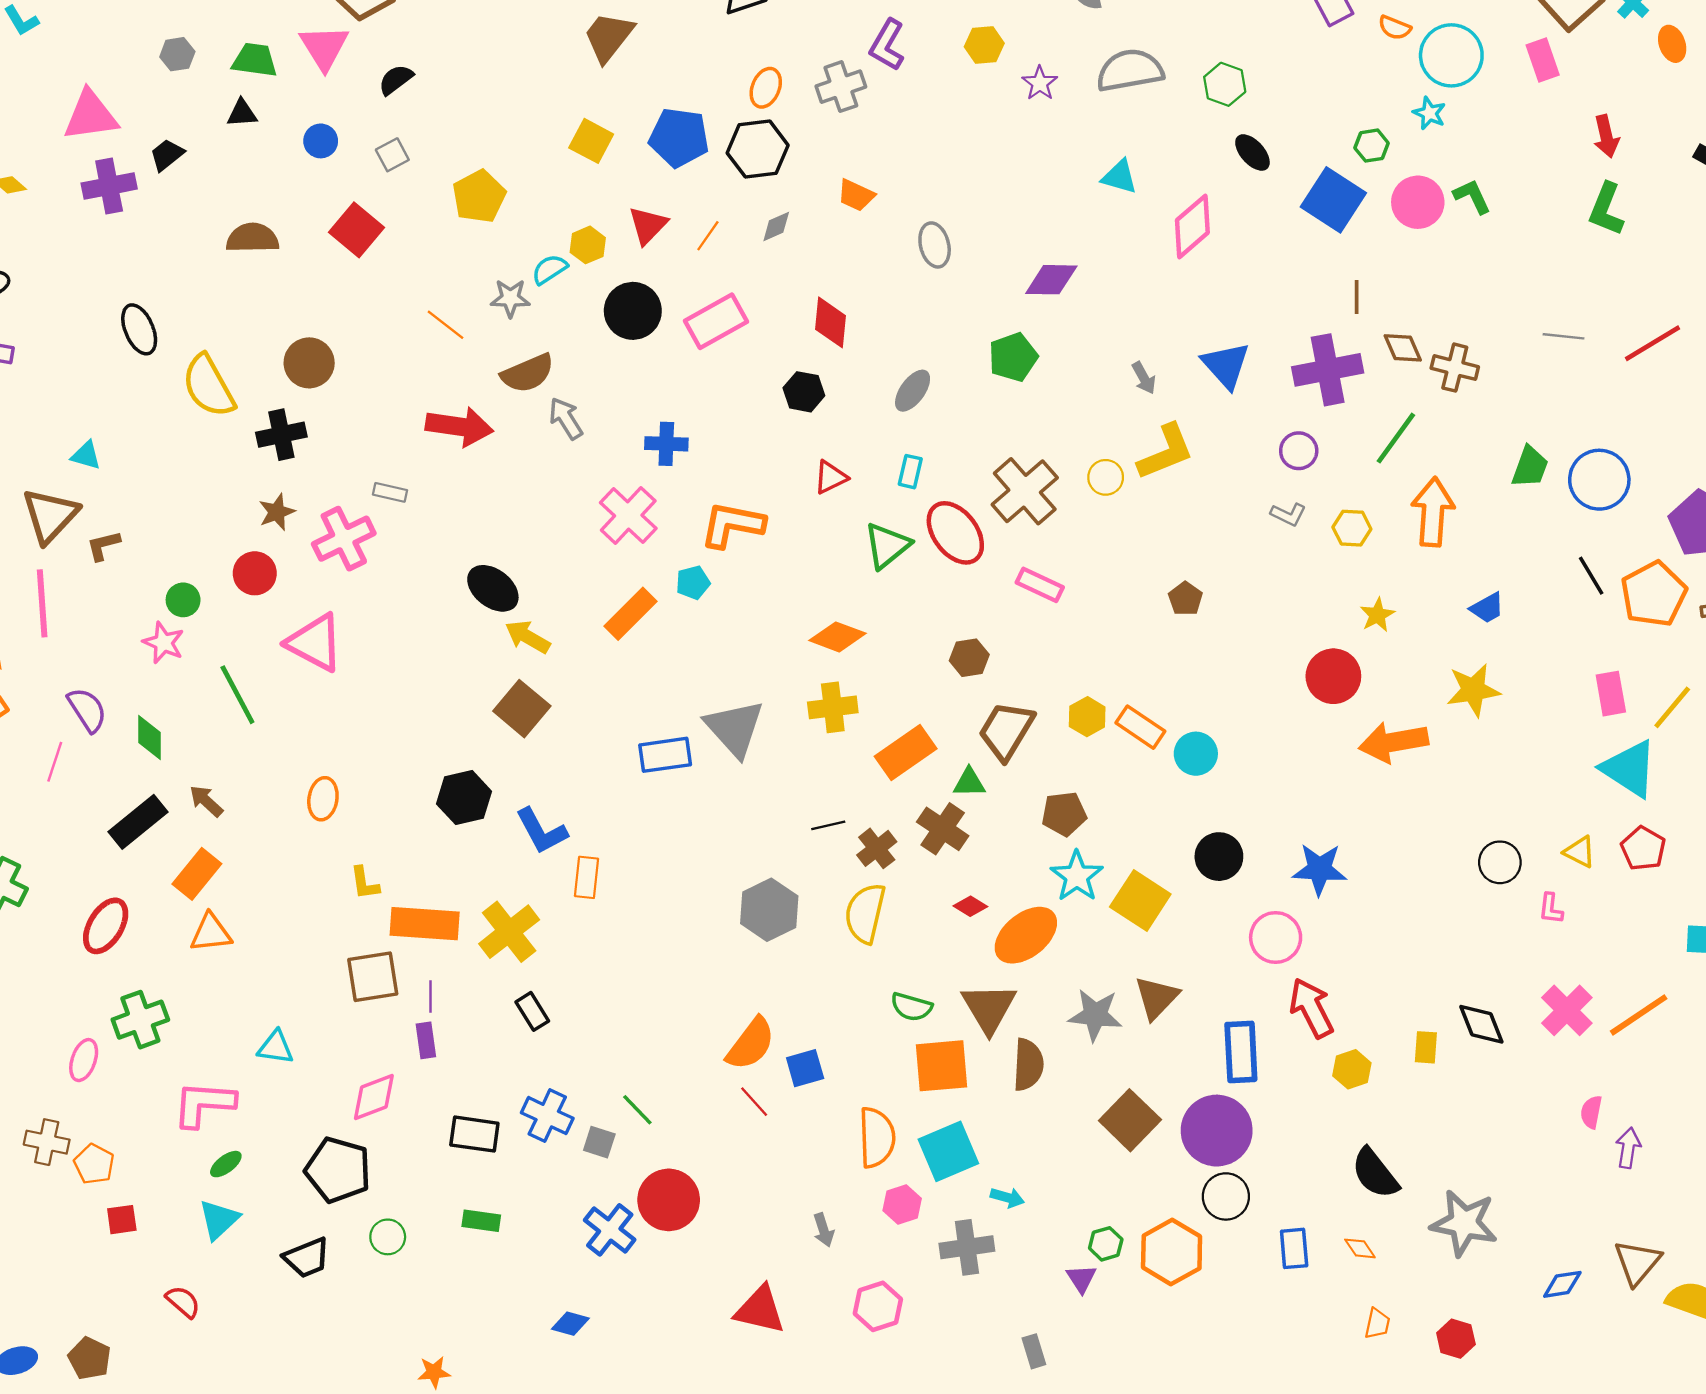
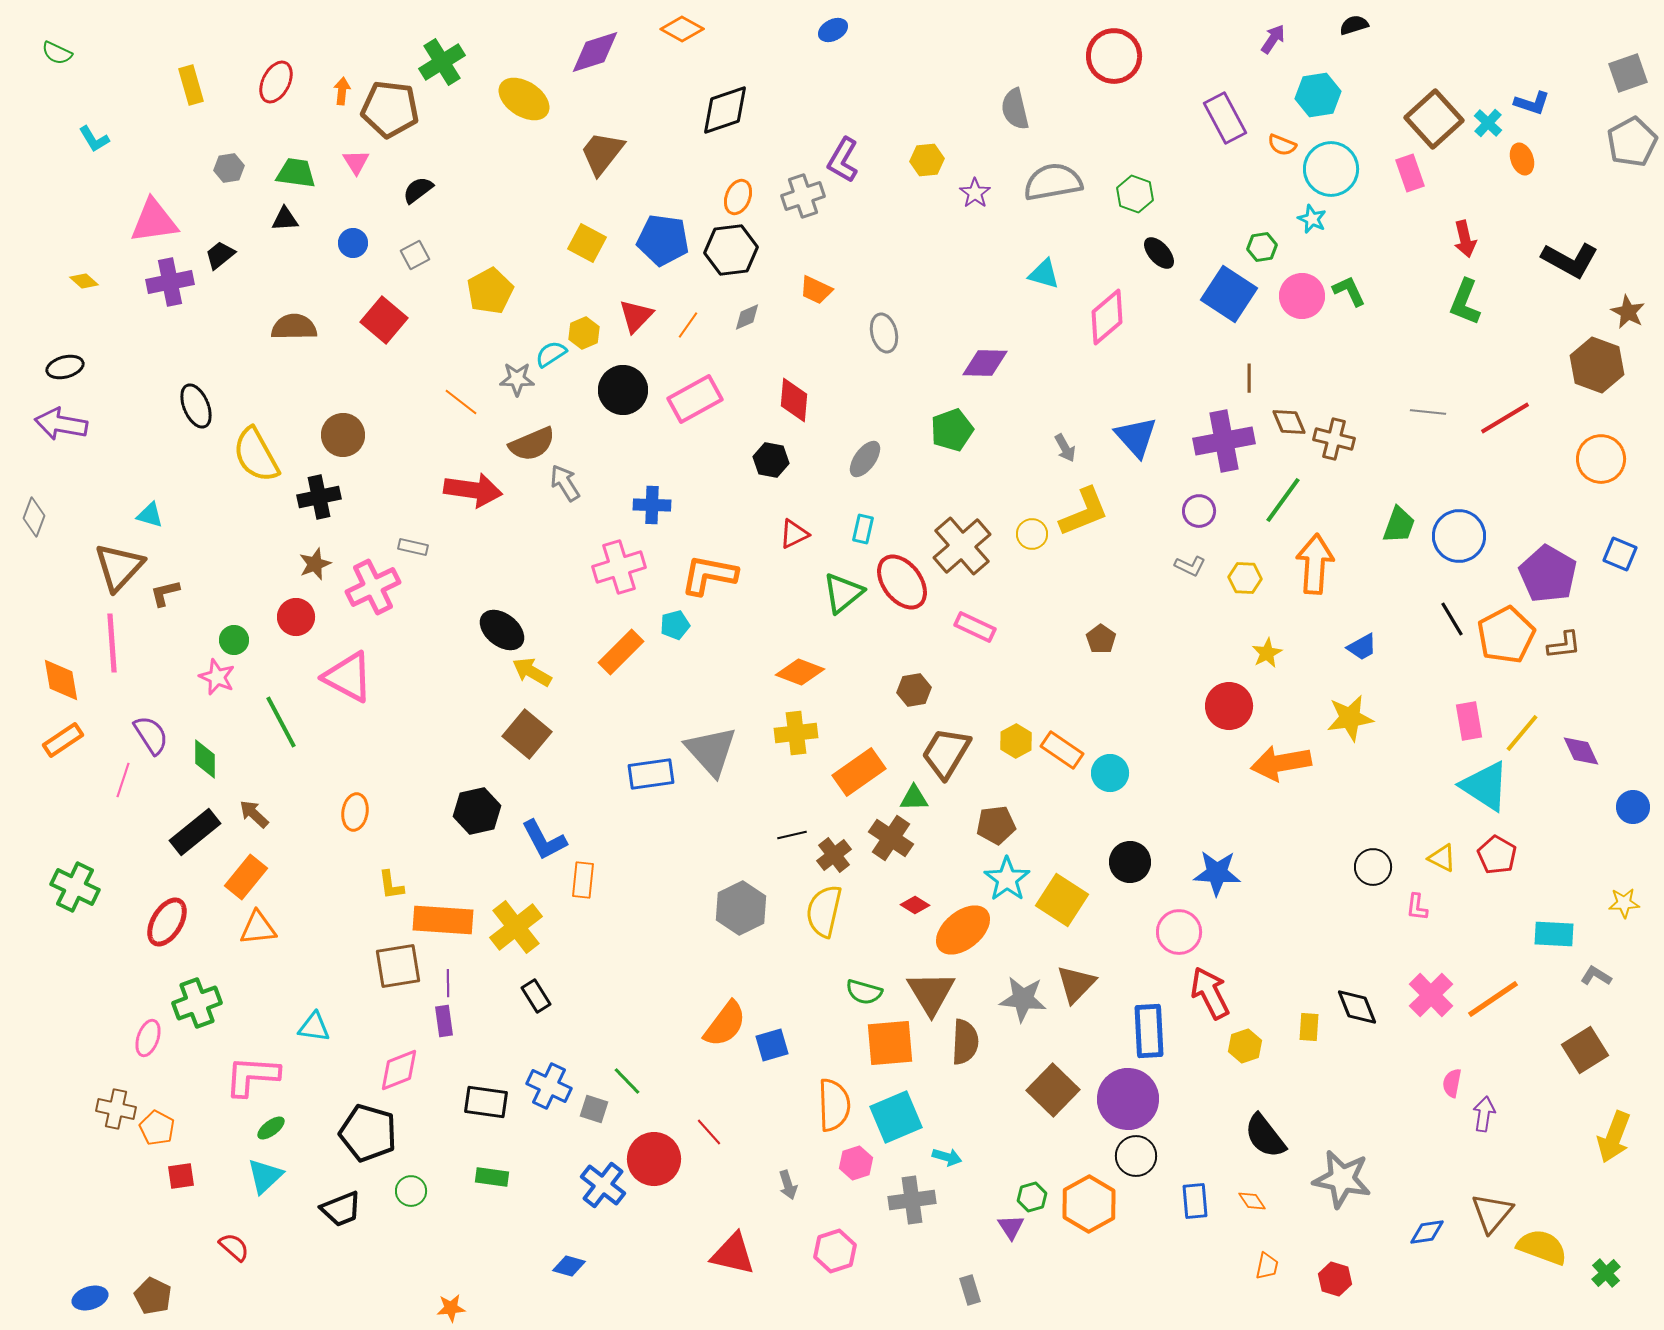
pink triangle: (324, 47) -> (356, 162), size x0.6
pink cross: (628, 516) -> (619, 567), turned 30
red line: (754, 1102) -> (709, 1132), moved

